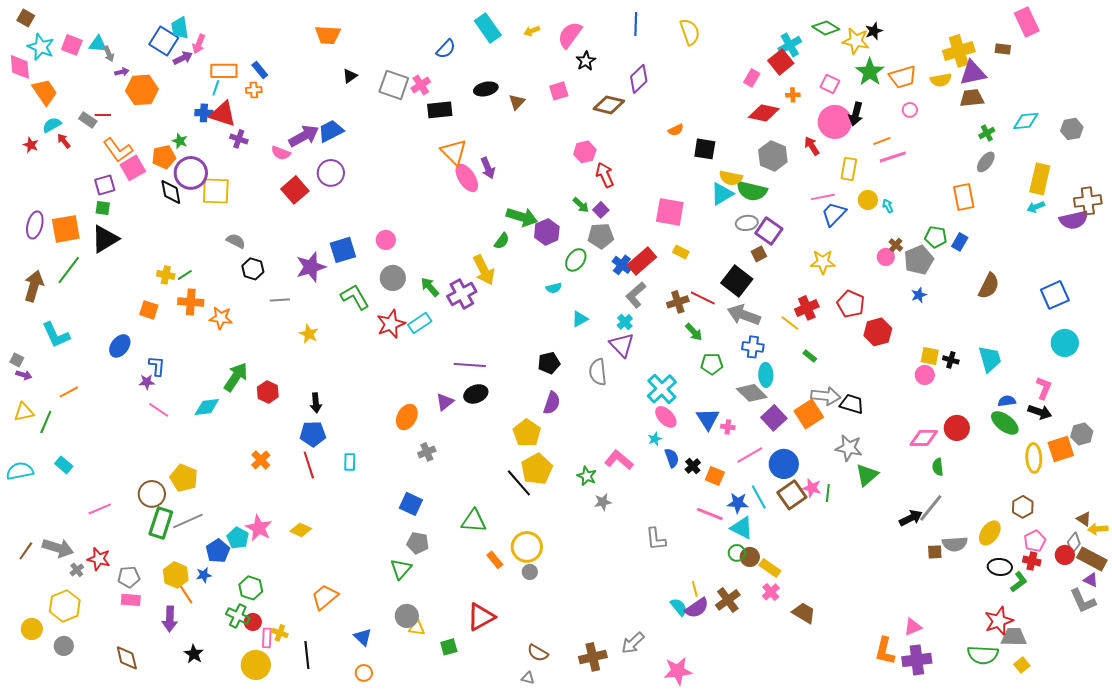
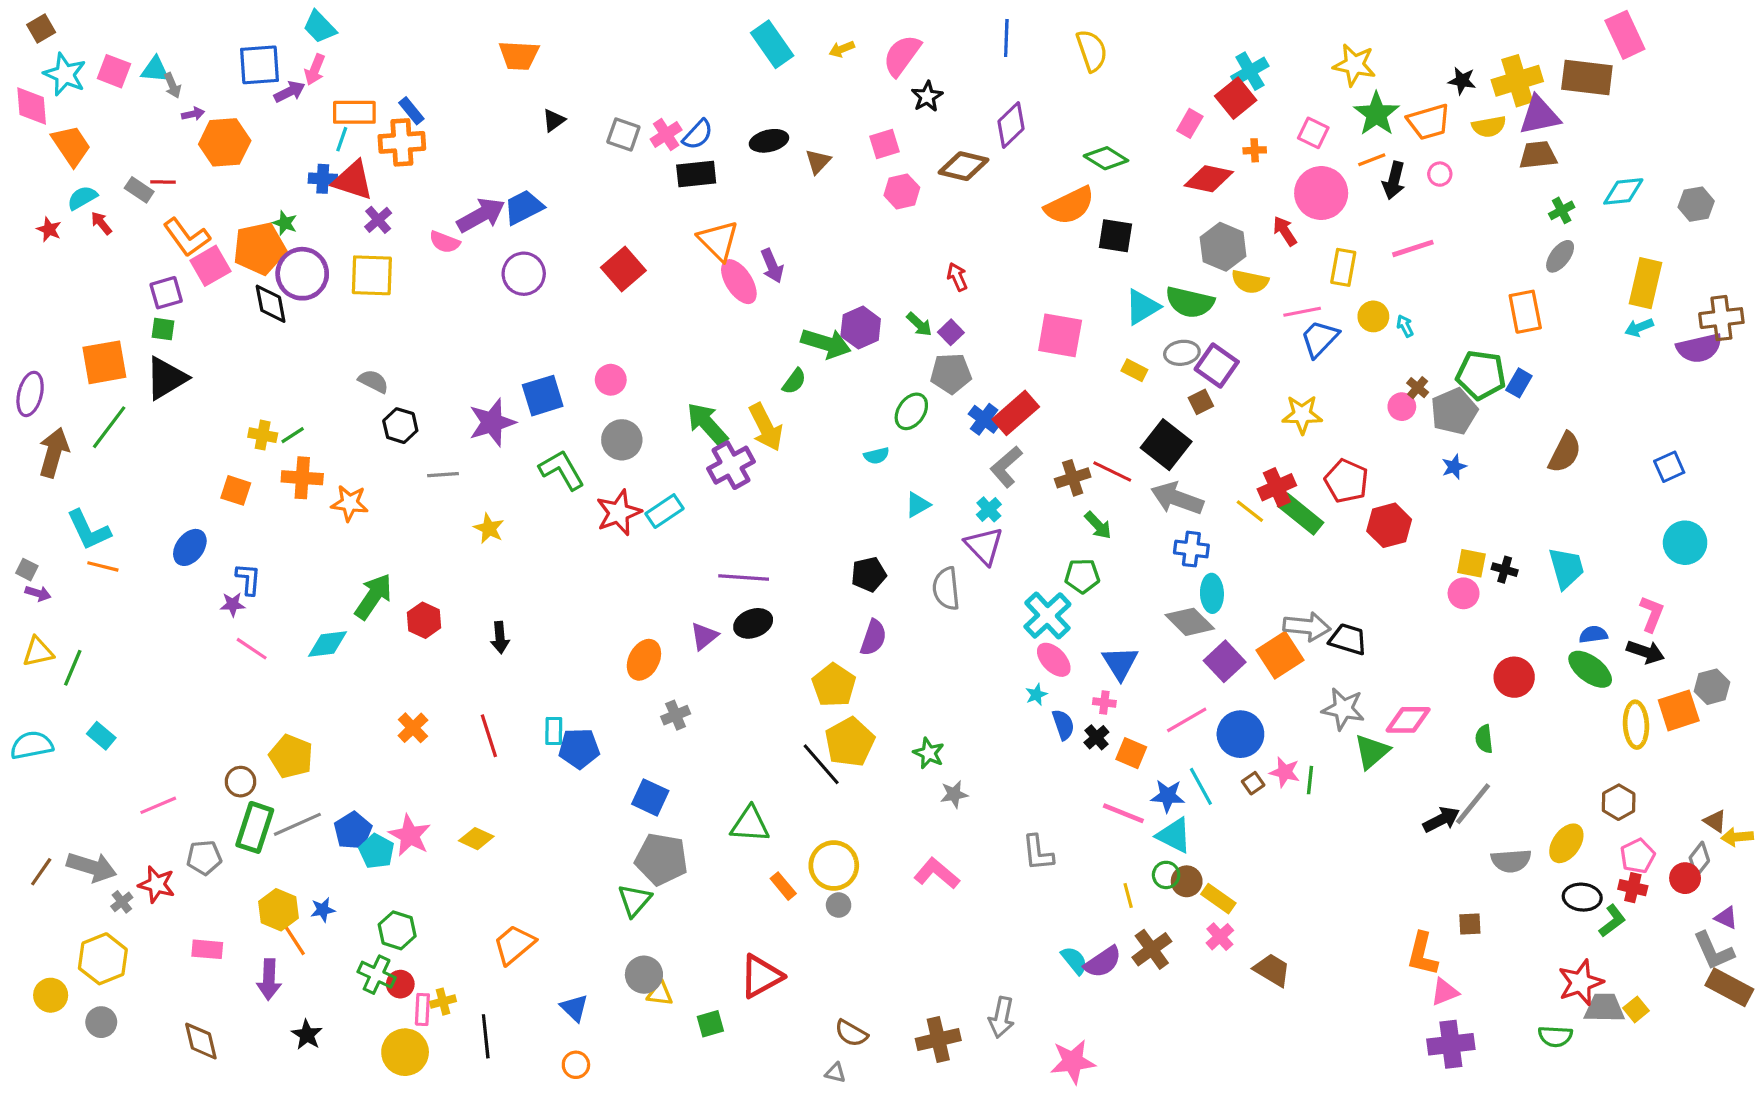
brown square: (26, 18) -> (41, 28), turned 30
cyan trapezoid: (180, 28) -> (320, 27), moved, turned -35
green diamond: (826, 28) -> (1106, 158), moved
black star: (874, 31) -> (1462, 81), moved, turned 30
blue square: (164, 41) -> (259, 65), turned -36
blue semicircle: (446, 49) -> (698, 134), moved
brown rectangle: (1003, 49) -> (1587, 78), size x2.0
gray square: (394, 85) -> (623, 134), size x0.7
orange cross: (254, 90) -> (402, 142), size x1.8
black arrow: (856, 114) -> (1394, 180), moved
orange semicircle: (676, 130) -> (1070, 206), size x2.0
purple cross: (239, 139) -> (378, 220), turned 30
orange line: (882, 141) -> (1372, 160), moved
pink hexagon: (585, 152) -> (902, 191), moved
orange pentagon: (164, 157) -> (259, 248), size x1.4
red arrow: (605, 175) -> (957, 277), size x0.7
yellow semicircle: (731, 178) -> (1250, 282), moved
red square: (295, 190) -> (623, 269), moved
yellow square: (216, 191) -> (372, 275), moved
purple ellipse: (35, 225) -> (30, 394), moved
purple hexagon: (547, 232) -> (861, 328), moved
green pentagon: (936, 237) -> (1481, 375), size x1.4
yellow rectangle: (681, 252) -> (1134, 370), moved
green arrow: (430, 287) -> (707, 424), moved, size x1.4
blue square: (1055, 295) -> (1669, 467), size x0.7
green rectangle: (810, 356) -> (1301, 514), moved, size x2.0
green pentagon: (712, 364) -> (1082, 576), moved
orange line: (69, 392) -> (103, 566), moved, turned 42
pink cross: (728, 427) -> (1104, 702), moved
blue pentagon: (313, 434) -> (579, 748), moved
pink diamond: (924, 438) -> (1408, 720), moved
pink L-shape: (619, 460) -> (937, 873), moved
brown circle: (152, 494) -> (240, 782), size x0.7
brown square: (792, 495) -> (1253, 783), size x0.5
gray pentagon: (418, 543) -> (661, 859), size x1.5
blue pentagon: (218, 551) -> (353, 831), moved
brown square: (935, 552) -> (1470, 924), moved
brown rectangle: (1092, 559) -> (1729, 987), moved
gray pentagon: (129, 577) -> (204, 858), moved
yellow line: (695, 589) -> (1128, 896), moved
yellow cross: (280, 633) -> (443, 1002), turned -35
gray arrow: (633, 643) -> (1002, 1017), turned -35
orange L-shape: (885, 651) -> (1422, 954), moved
green semicircle: (983, 655) -> (1555, 1036), size x0.7
yellow square: (1022, 665) -> (1636, 1009), moved

